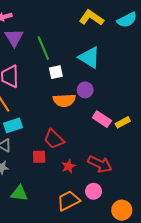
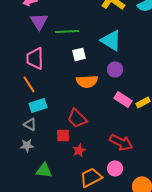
green line: (43, 48) -> (67, 31), turned -70
purple circle: (85, 90) -> (115, 69), moved
red star: (68, 166) -> (79, 150), moved

